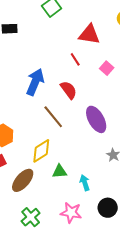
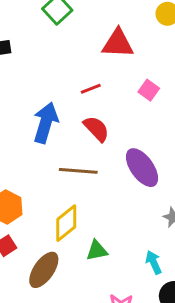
red line: (75, 59) -> (91, 89), moved, turned -72
brown line: (53, 117) -> (78, 171), turned -40
cyan arrow: (85, 183) -> (154, 262), moved

